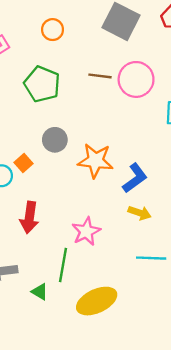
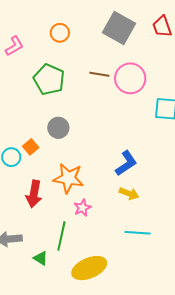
orange star: (95, 161) -> (69, 178), moved
pink star: (86, 231) -> (82, 208), size x0.7

